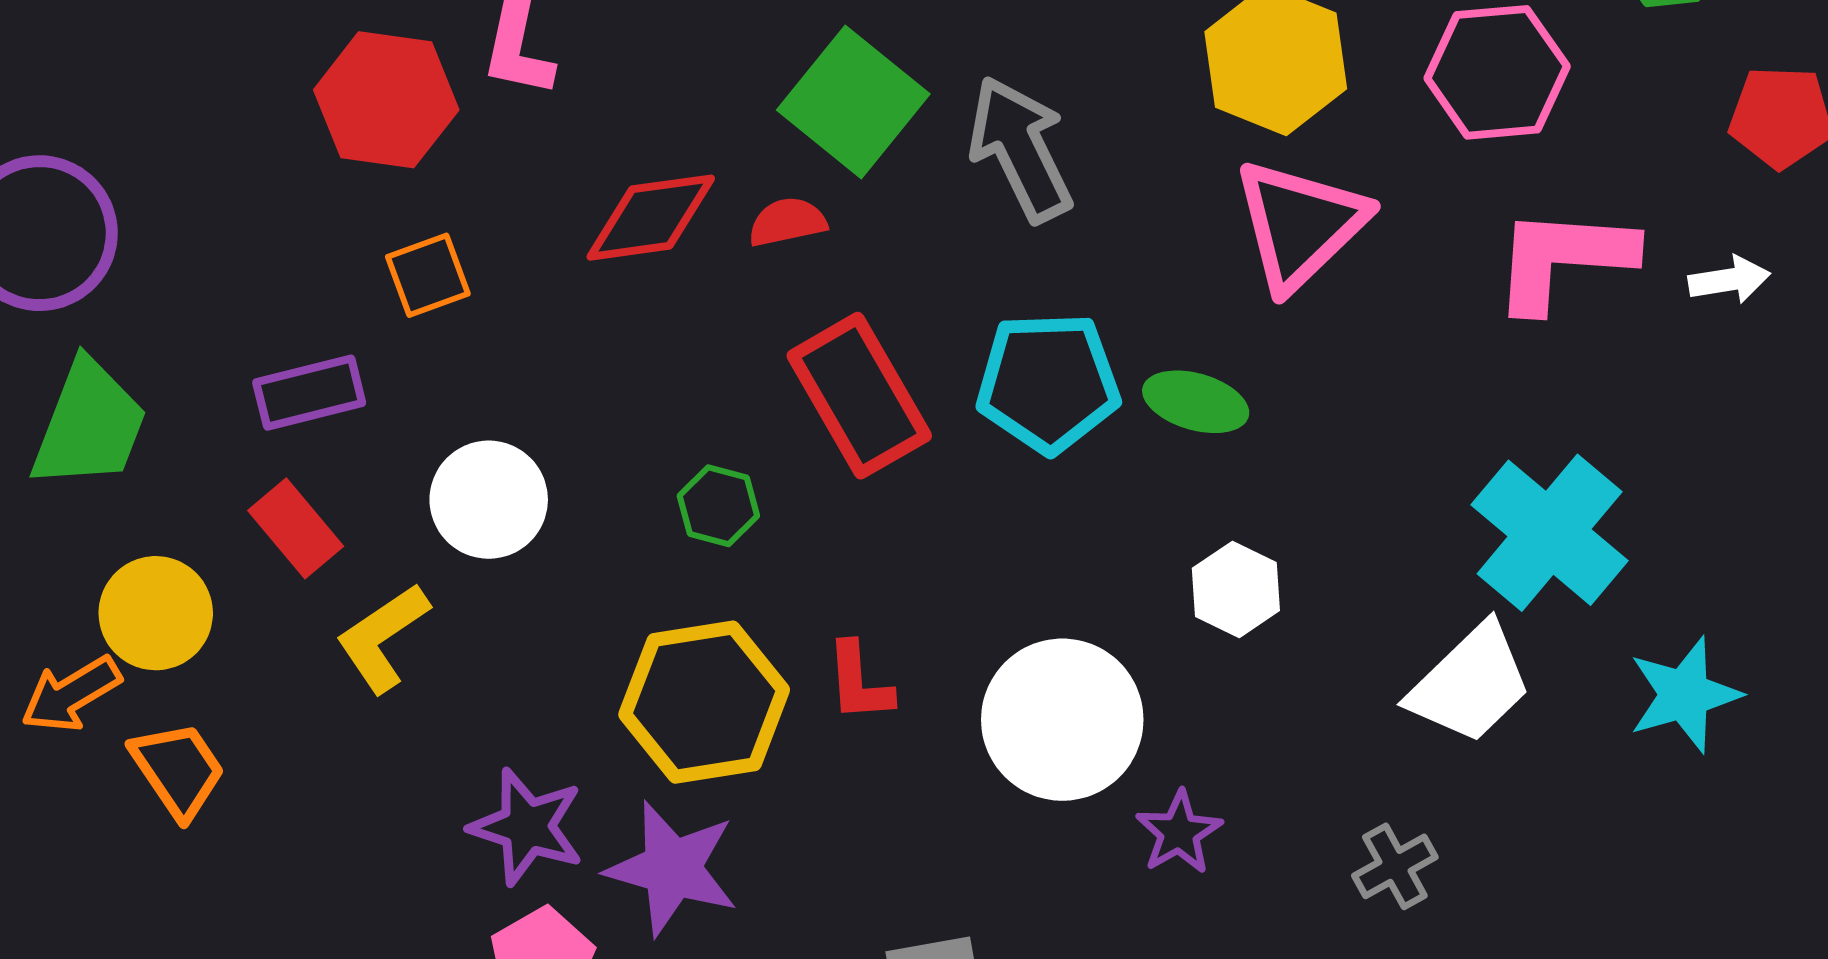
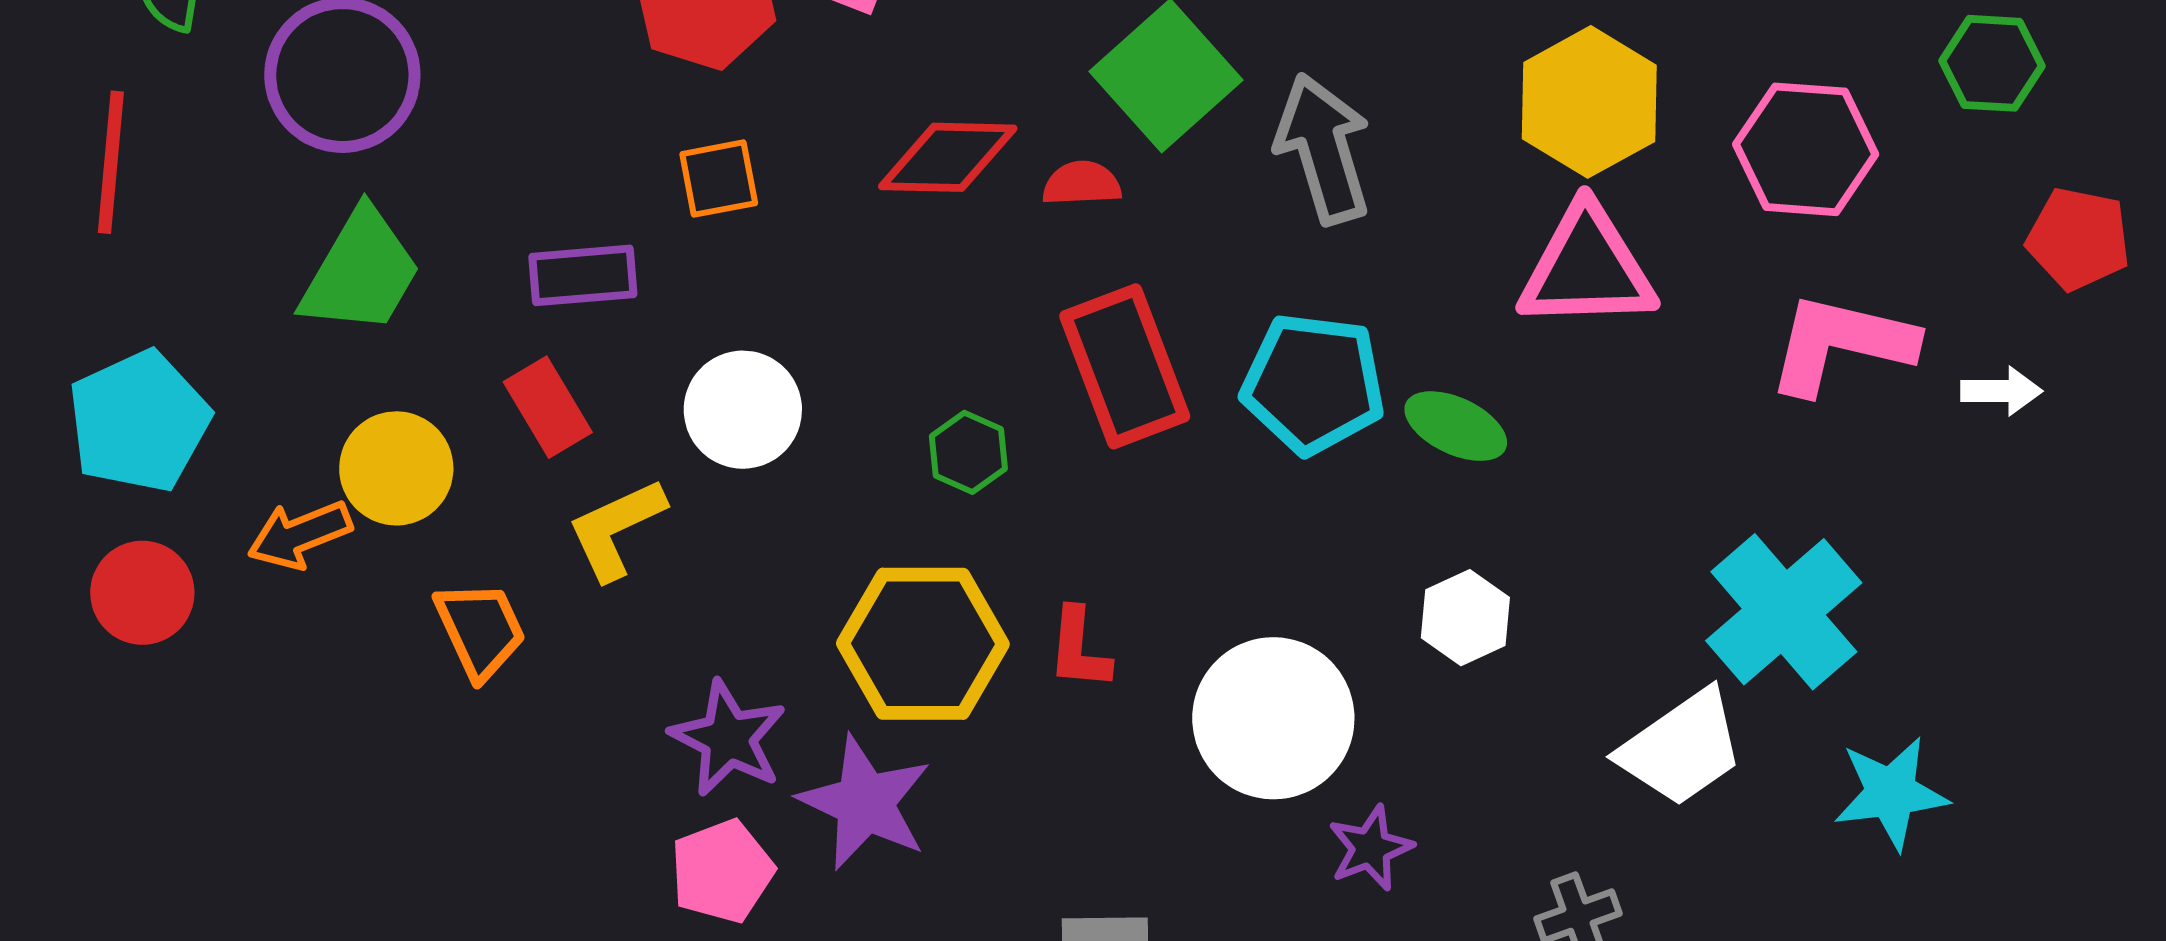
pink triangle: (1300, 225) -> (1587, 268), turned 33
orange trapezoid: (178, 770) -> (480, 630), moved

